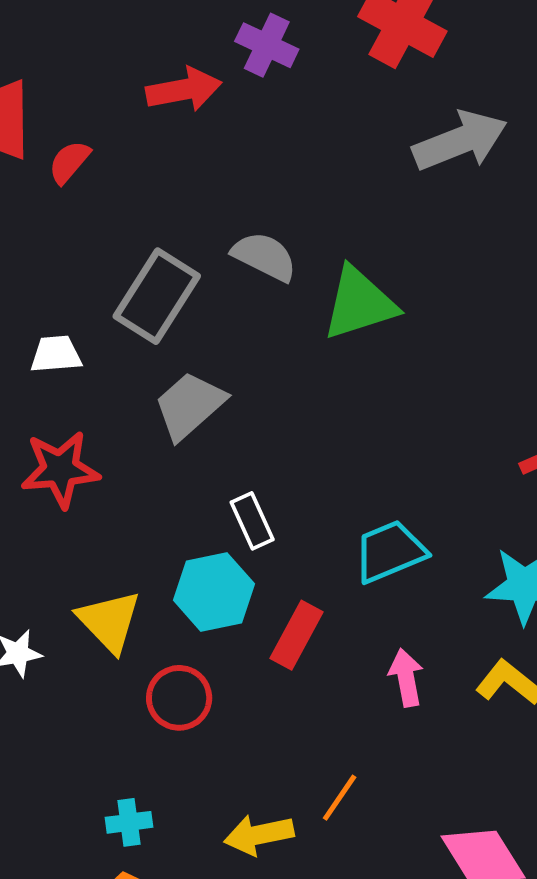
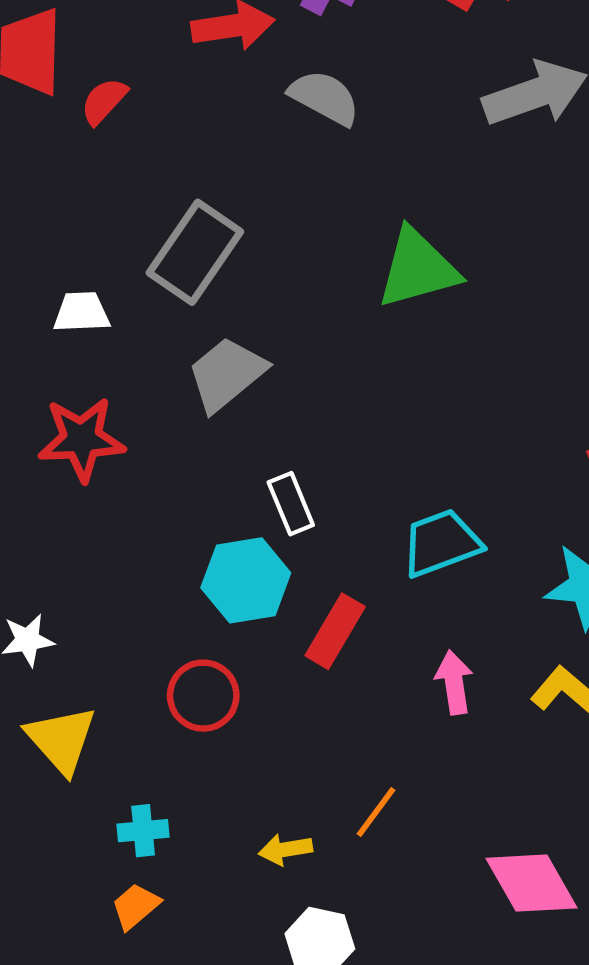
gray semicircle: (264, 256) -> (324, 98), moved
yellow triangle: (109, 621) -> (61, 740), moved
yellow arrow: (259, 835) -> (285, 850), size x0.7

